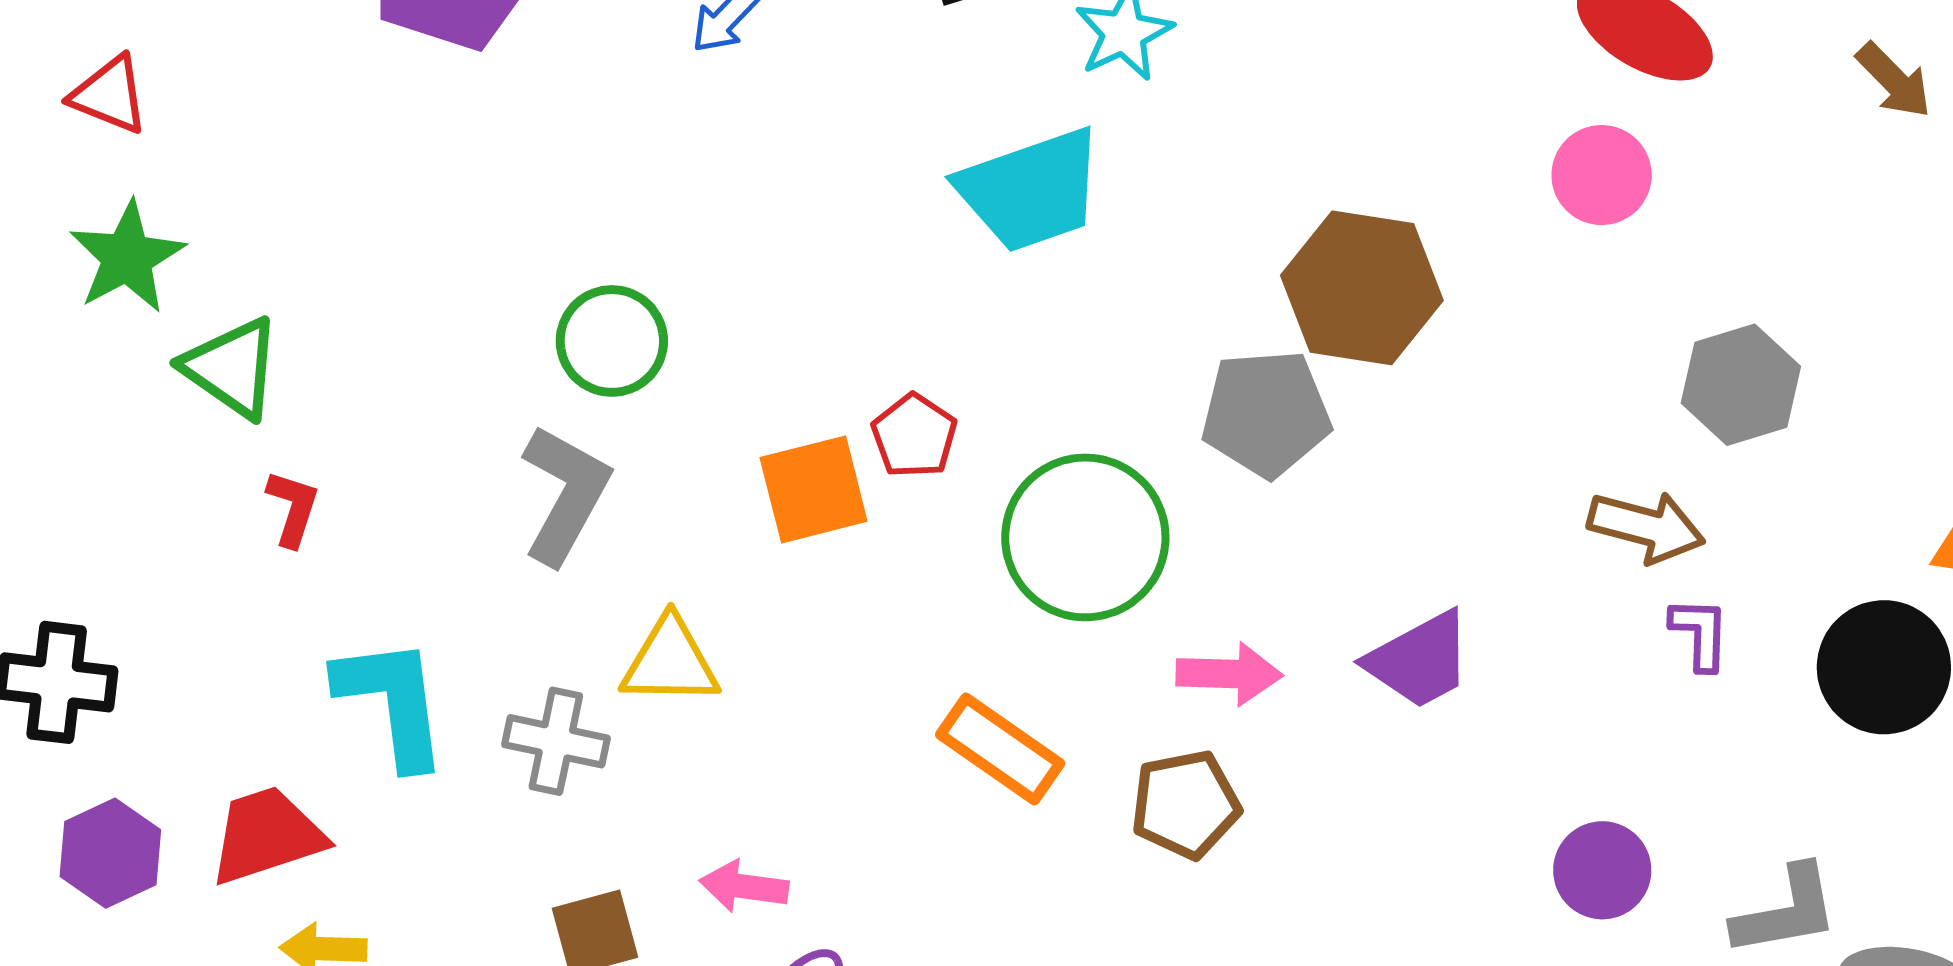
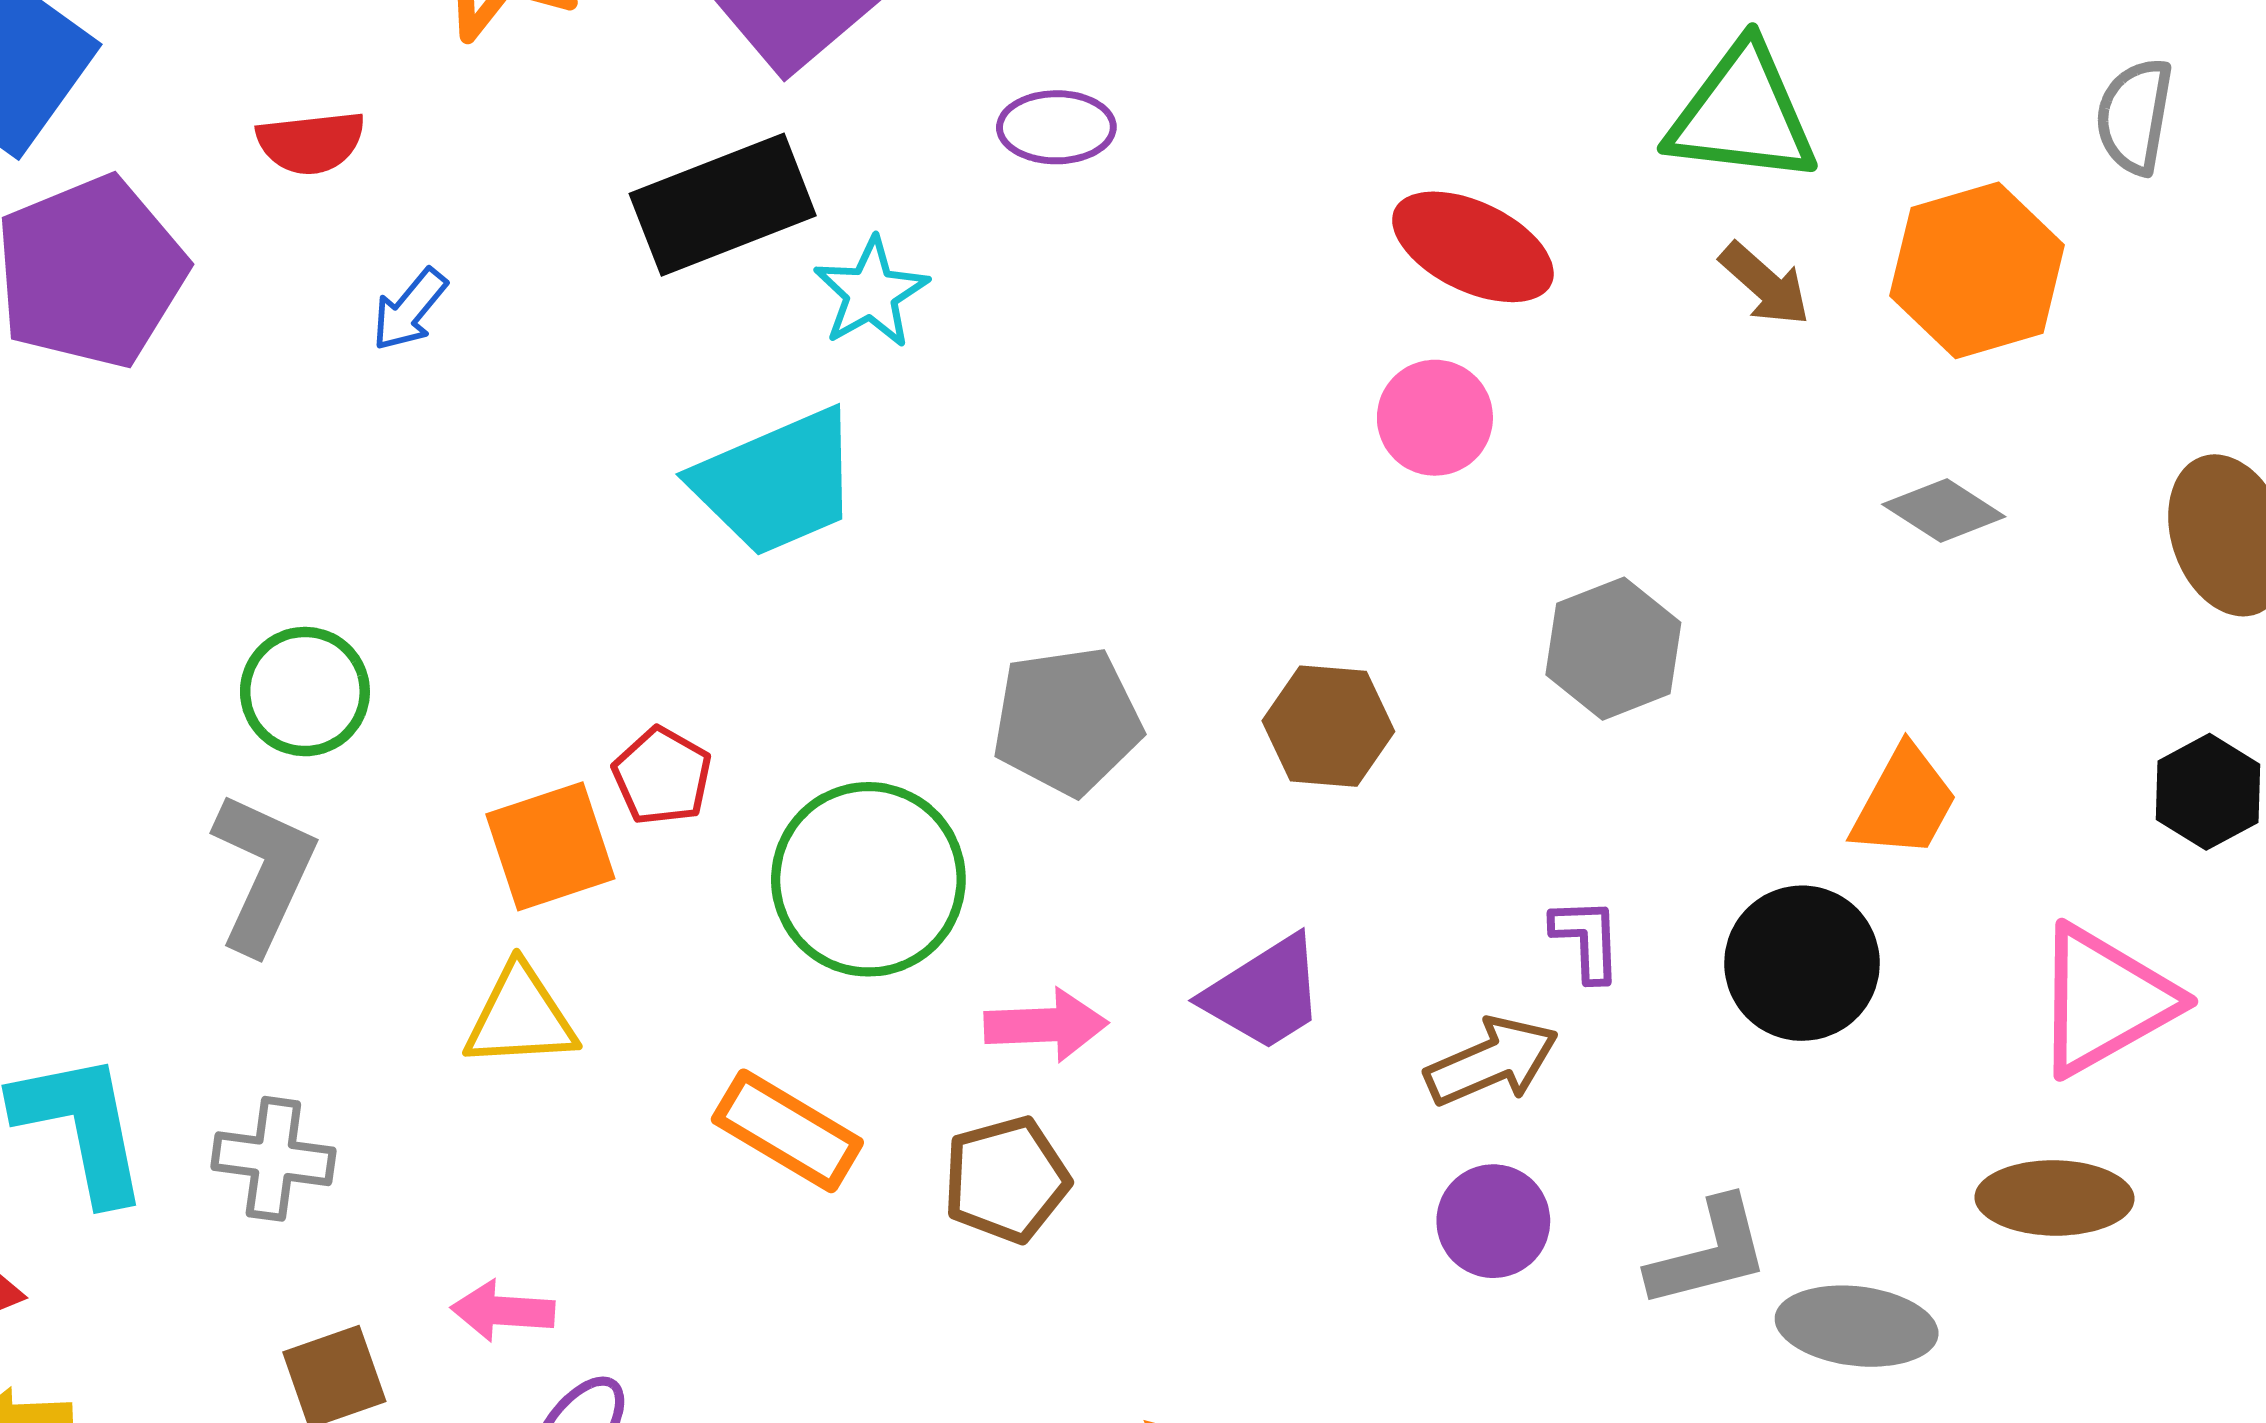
brown hexagon: (1362, 288) -> (1328, 726), moved, size x0.7
brown arrow: (1646, 527) -> (1492, 1061), moved, turned -34
yellow triangle: (670, 662) -> (520, 1017), moved

